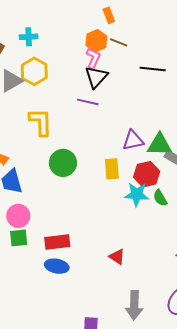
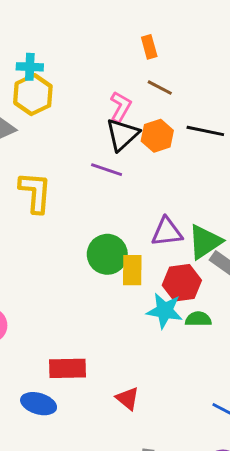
orange hexagon: (96, 41) -> (157, 136), moved
yellow hexagon: (34, 71) -> (33, 95), moved
green triangle: (160, 145) -> (205, 242), turned -40
green circle: (63, 163) -> (107, 254), moved
green semicircle: (160, 198) -> (198, 319), turned 114
red rectangle: (57, 242) -> (67, 368), moved

